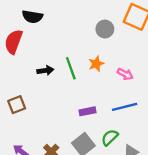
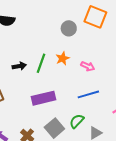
green line: (71, 68) -> (41, 63), turned 42
purple rectangle: (87, 111) -> (44, 98), moved, size x1.6

